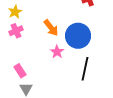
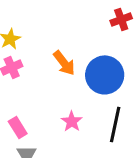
pink star: (57, 52) -> (72, 121), moved

